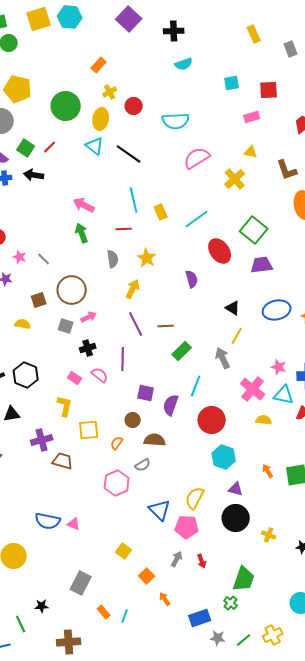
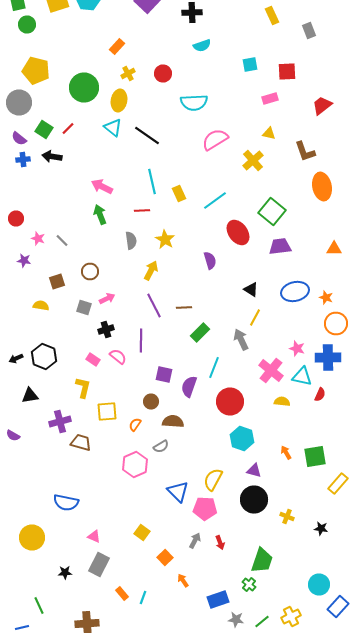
red circle: (134, 106) -> (163, 74), moved
brown circle: (72, 290) -> (90, 272), size x0.6
pink triangle: (74, 524) -> (94, 536), moved
black star: (42, 606) -> (65, 572), moved

